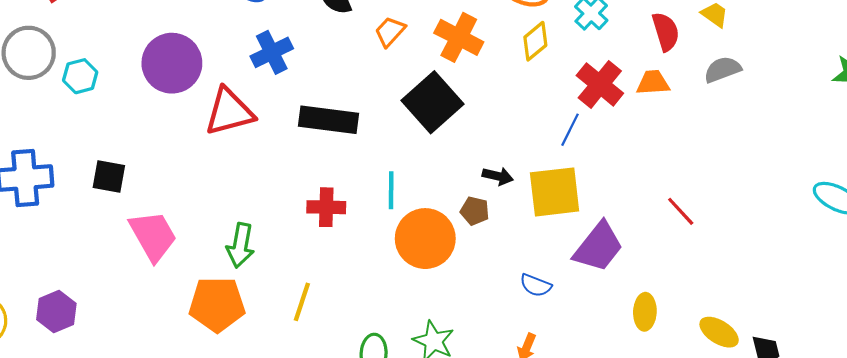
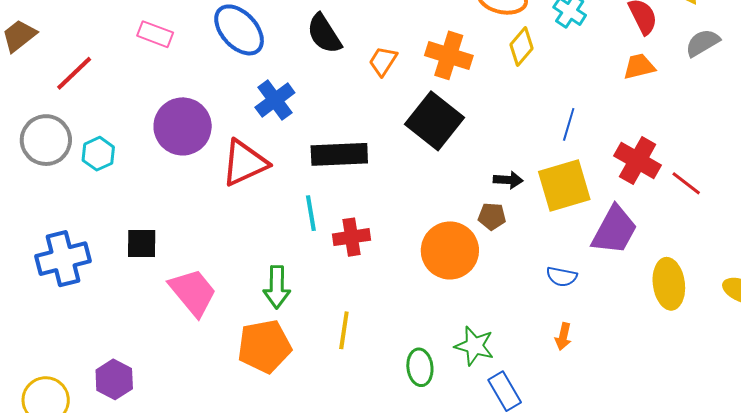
red cross: (600, 84) -> (638, 161), moved
cyan line: (391, 190) -> (311, 213), moved
yellow ellipse: (645, 312) -> (669, 284), size x1.4

